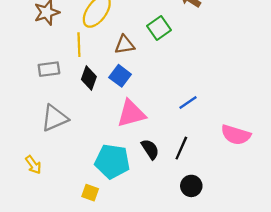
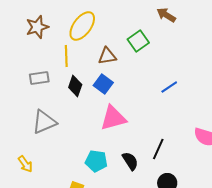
blue line: (188, 102) -> (169, 87), moved
black semicircle: (150, 149) -> (130, 161), moved
cyan pentagon: (112, 161) -> (96, 161), size x0.7

